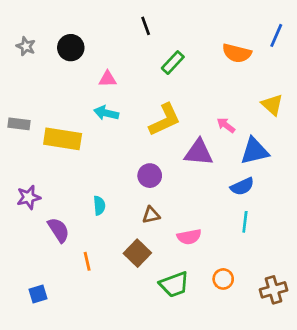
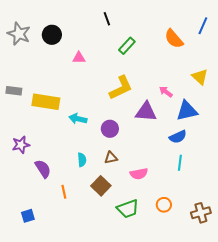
gray star: (26, 46) -> (19, 34), size x1.6
orange semicircle: (237, 53) -> (174, 39), turned 35
cyan arrow: (106, 113) -> (78, 119), moved
cyan semicircle: (99, 206) -> (82, 160), moved

